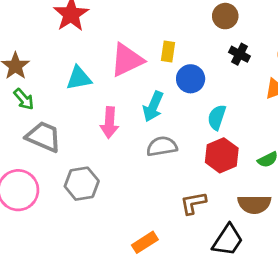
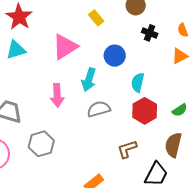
yellow rectangle: (168, 51) -> (96, 18), moved, turned -42
cyan triangle: (79, 78) -> (16, 50), moved
brown semicircle: (254, 204) -> (173, 145), turned 110

